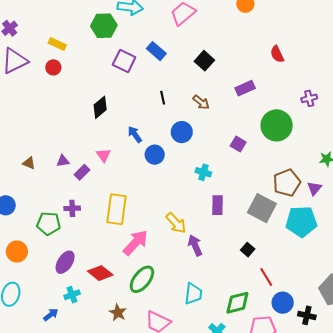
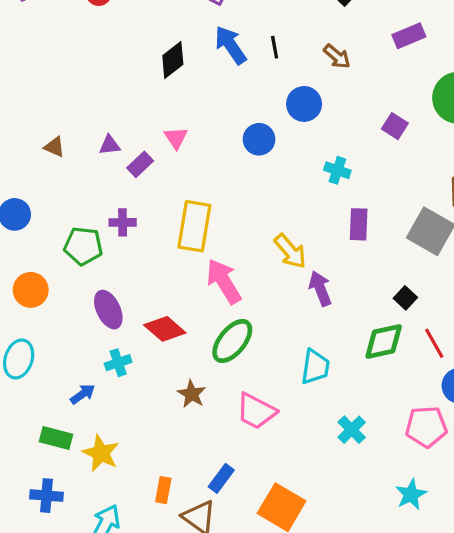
blue arrow: (135, 134) -> (230, 45), moved, size x1.4
pink arrow: (136, 243) -> (224, 281), turned -76
purple ellipse: (65, 262) -> (108, 310), turned -60
green diamond: (237, 303) -> (384, 342), moved

